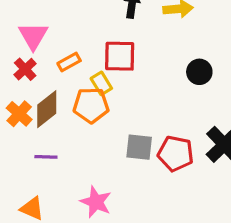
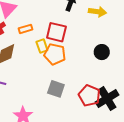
orange pentagon: (91, 105) -> (55, 54), moved
red pentagon: (176, 154) -> (89, 96), moved

